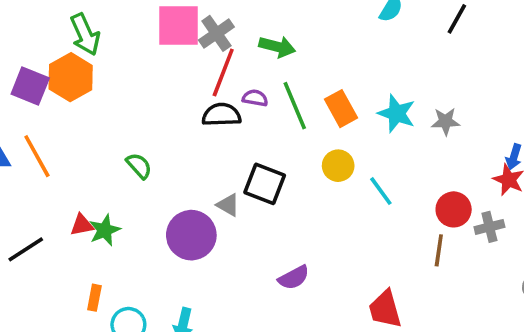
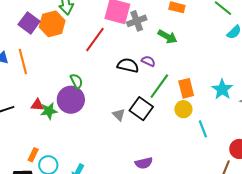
red line: (223, 72) -> (95, 40), moved
green line: (295, 106) -> (159, 86), moved, turned 44
orange rectangle: (341, 109) -> (186, 88), moved
purple circle: (191, 235) -> (71, 100), moved
orange rectangle: (94, 298) -> (33, 155), moved

